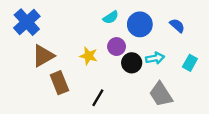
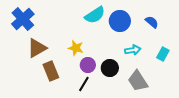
cyan semicircle: (111, 17) -> (95, 15), size x1.5
purple circle: (117, 47) -> (88, 65), moved
black circle: (132, 63) -> (110, 68), moved

